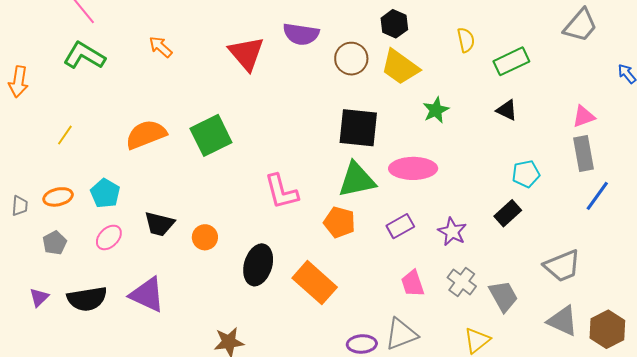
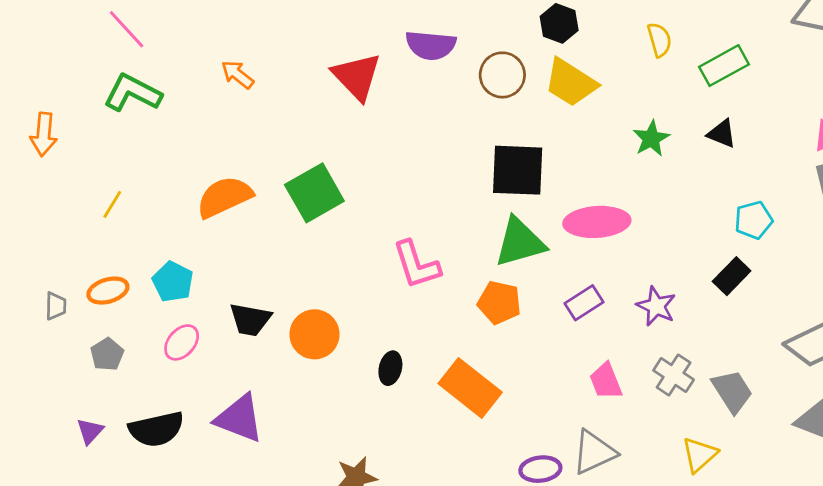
green star: (436, 110) -> (651, 138), moved
orange circle: (205, 237) -> (314, 334), size x1.4
black ellipse: (258, 265) -> (390, 368), size x0.6

